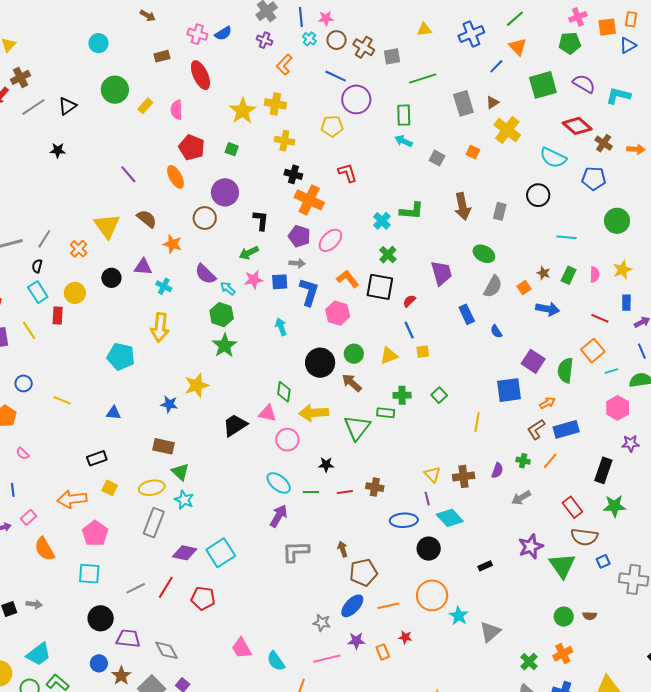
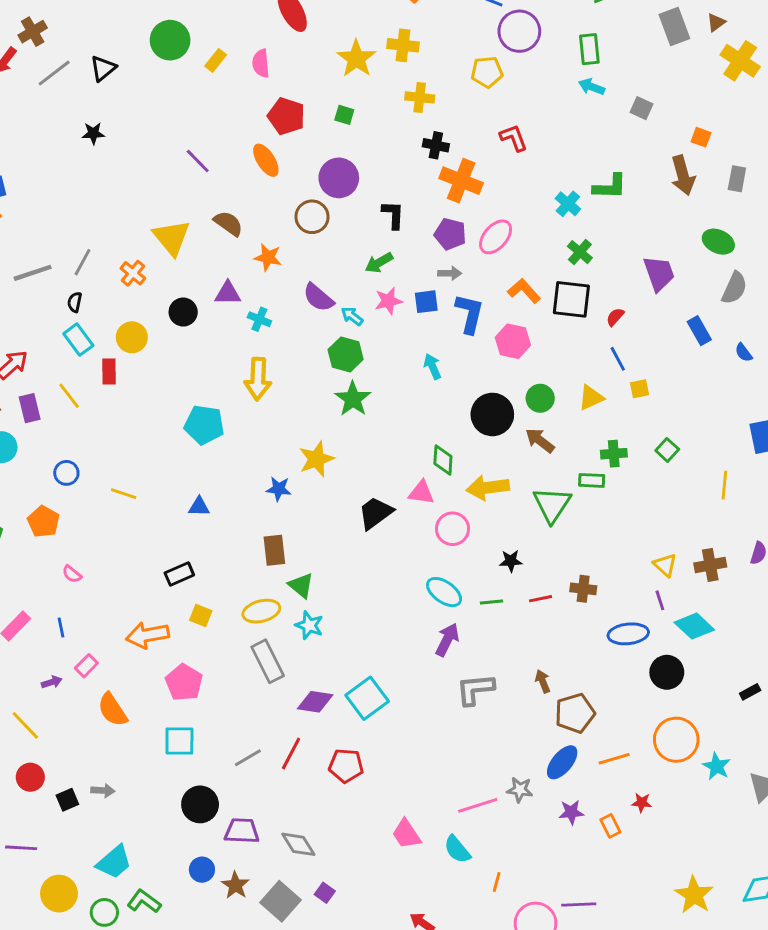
orange square: (473, 152) -> (701, 137), moved
brown rectangle: (163, 446) -> (274, 550), turned 75
gray rectangle: (154, 523) -> (268, 661), turned -44
pink line: (327, 659) -> (478, 805), moved

